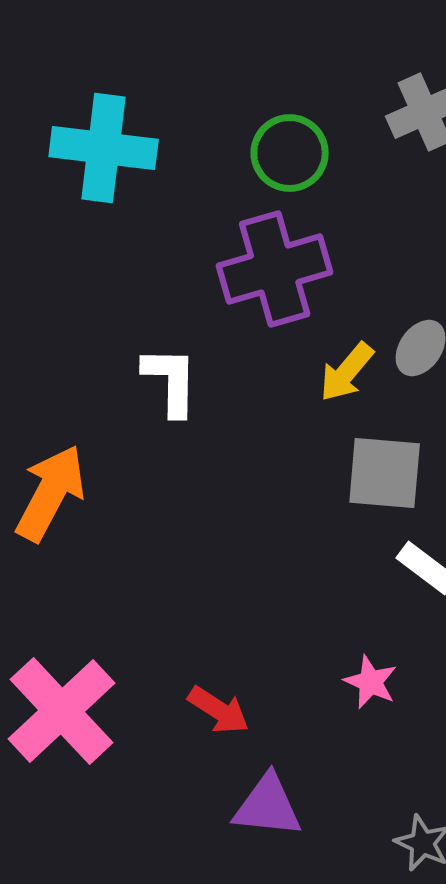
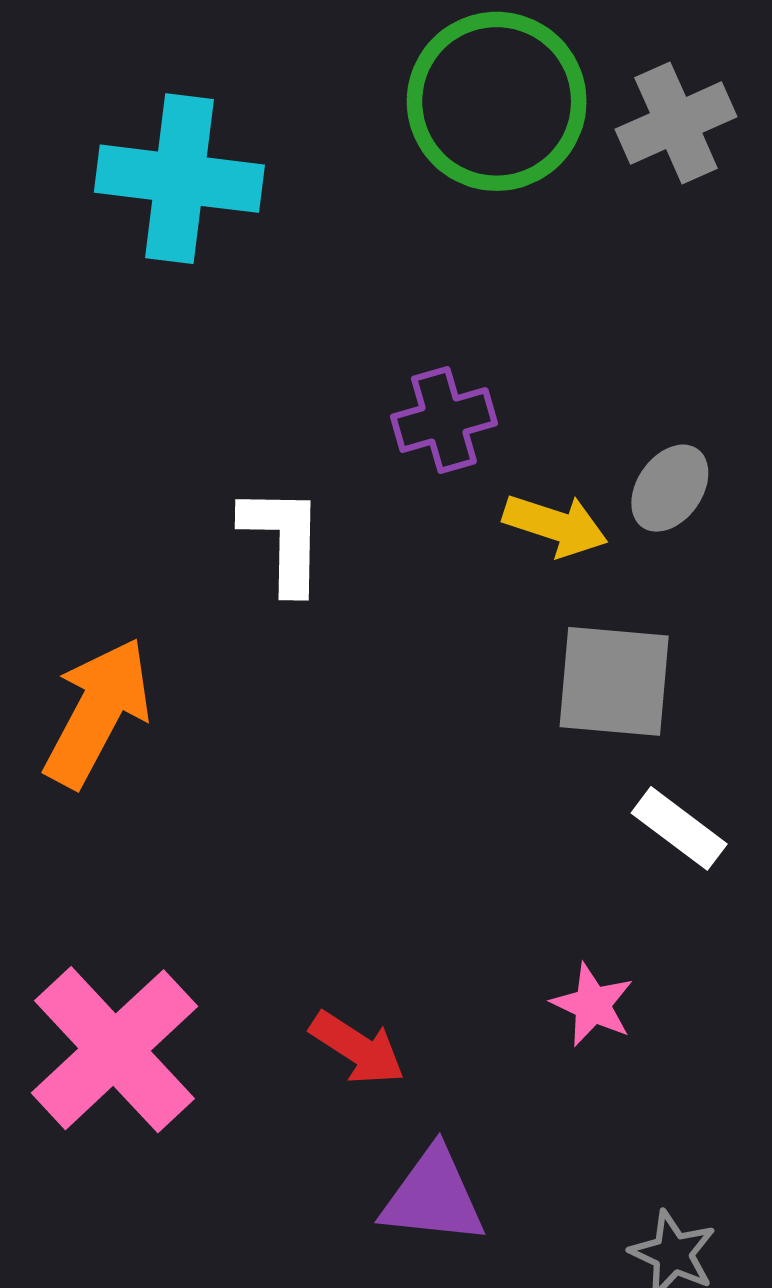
green circle: (290, 153) -> (497, 101), moved, size x1.5
purple cross: (275, 269) -> (444, 420), moved, size x0.6
yellow arrow: (347, 372) -> (555, 525), turned -112

